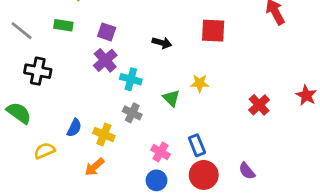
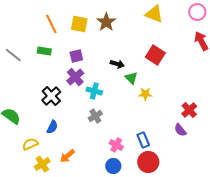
red square: (213, 31) -> (155, 55), turned 30
purple square: (107, 32) -> (76, 56), turned -32
black cross: (38, 71) -> (51, 96), moved, turned 36
green triangle: (171, 98) -> (131, 78), moved
gray cross: (132, 113) -> (95, 116), turned 32
yellow cross: (104, 135) -> (42, 164), moved, turned 35
purple semicircle: (247, 171) -> (180, 130), moved

